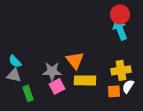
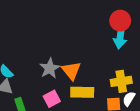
cyan arrow: (120, 29) -> (120, 37), turned -150
gray star: (52, 71) -> (50, 68), moved, turned -30

